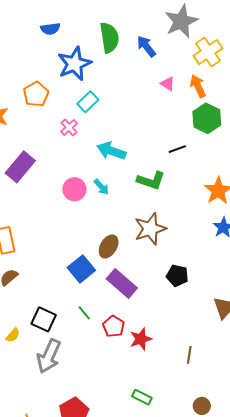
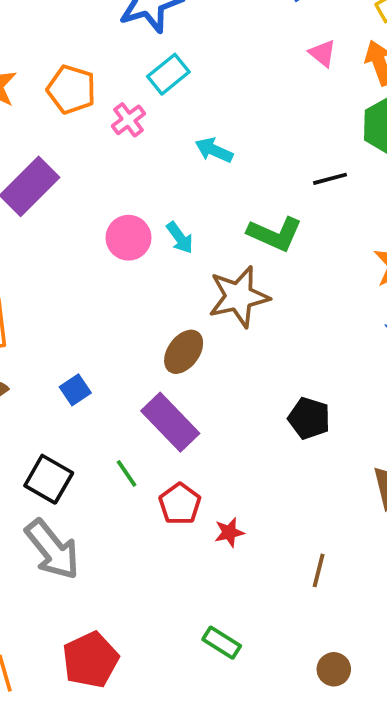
orange pentagon: (36, 94) -> (71, 89), moved, turned -30
cyan arrow: (111, 151) -> (214, 150), moved, size x0.7
brown star: (150, 229) -> (239, 297), moved
blue square: (81, 269) -> (75, 390), moved, size x0.6
purple rectangle: (122, 283) -> (170, 422), moved
red star: (141, 339) -> (229, 532), size x0.7
gray arrow: (49, 356) -> (52, 550), turned -68

